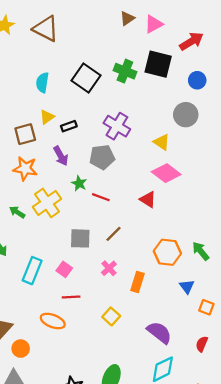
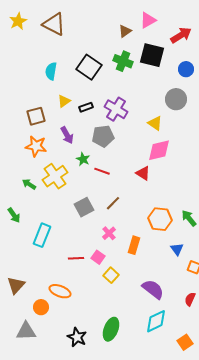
brown triangle: (127, 18) -> (125, 31), moved
yellow triangle: (47, 117) -> (64, 101), moved
black rectangle: (69, 126) -> (86, 107), moved
pink diamond: (166, 173) -> (159, 150), turned -50
gray square: (80, 238) -> (84, 207), turned -30
pink square: (64, 269) -> (98, 257), moved
orange ellipse: (53, 321) -> (60, 291), moved
orange circle: (21, 349) -> (41, 307), moved

